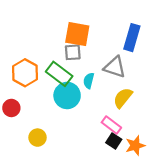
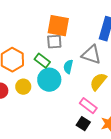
green rectangle: (59, 74) -> (42, 61), size x0.7
yellow circle: (38, 138) -> (23, 87), moved
black square: (114, 141) -> (83, 124), moved

